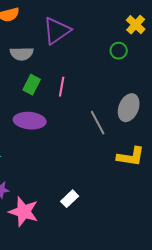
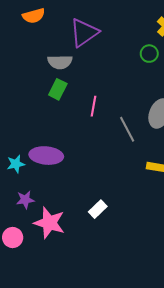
gray semicircle: (22, 54) -> (60, 62), moved
pink line: (62, 87) -> (94, 106), moved
purple ellipse: (30, 121) -> (46, 156), moved

